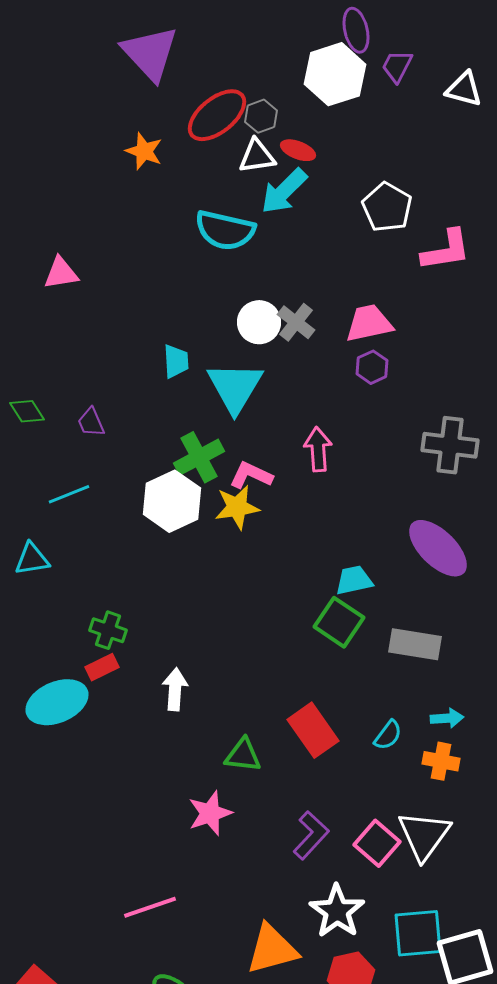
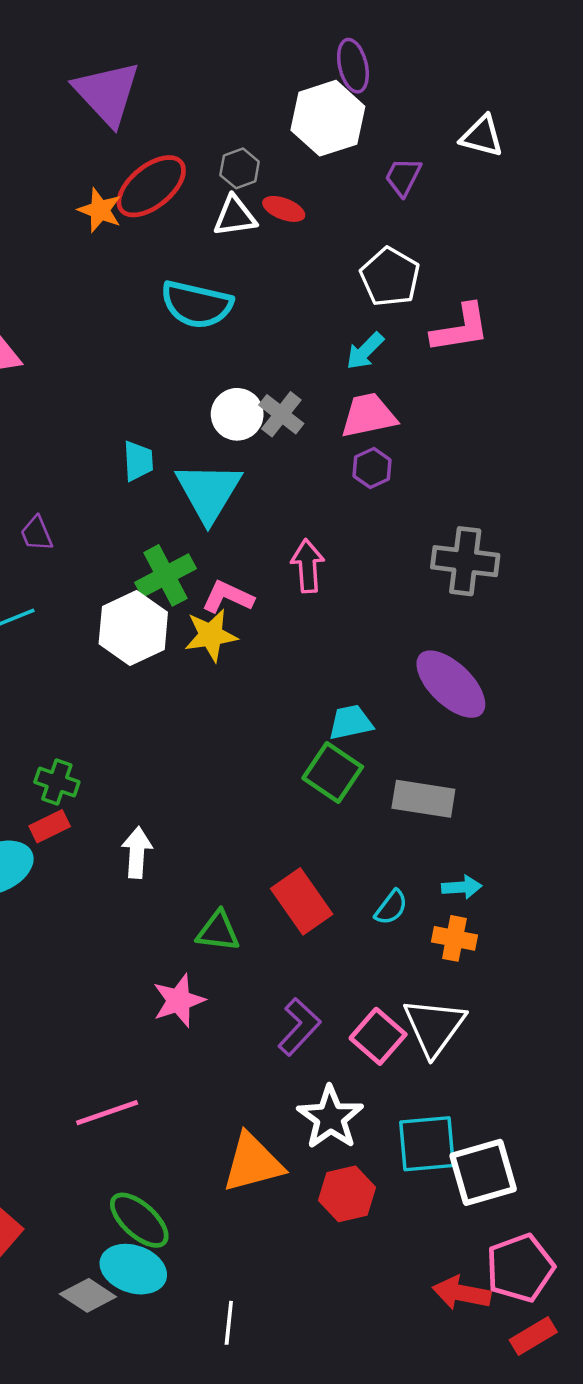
purple trapezoid: (397, 66) -> (403, 177), moved
red ellipse: (217, 115) -> (151, 186), moved
cyan arrow: (284, 191) -> (365, 351), moved, size x0.7

